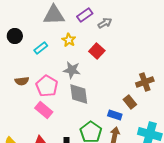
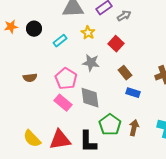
brown semicircle: (22, 81) -> (30, 78), moved
gray diamond: (79, 94) -> (90, 98), moved
brown rectangle: (130, 102) -> (125, 73), moved
blue rectangle: (115, 115) -> (133, 93), moved

